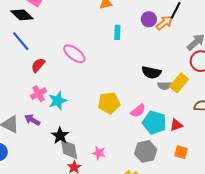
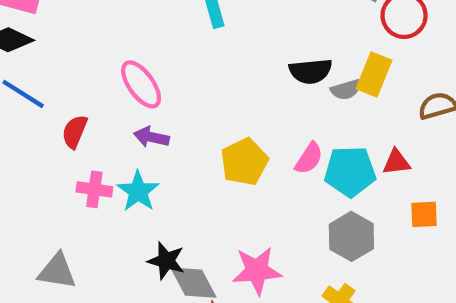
pink ellipse: (74, 54) -> (141, 84), turned 35
pink cross: (39, 94) -> (94, 189), turned -35
purple arrow: (32, 120) -> (151, 137), moved
red triangle: (176, 125) -> (396, 162), turned 32
pink star: (99, 153) -> (257, 271), size x1.6

